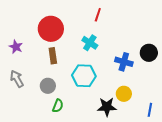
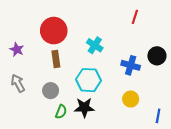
red line: (98, 15) -> (135, 17), moved
black star: (107, 107) -> (84, 107), moved

